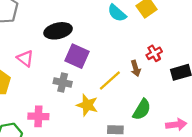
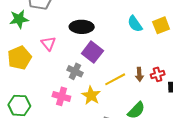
red cross: (154, 53) -> (158, 74), moved
pink cross: (38, 116) -> (61, 96), moved

